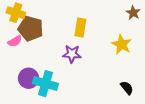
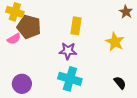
purple circle: (29, 78) -> (22, 84), moved
cyan cross: (45, 84) -> (70, 79), moved

